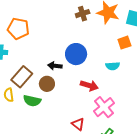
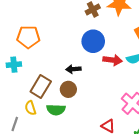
blue circle: (76, 54) -> (93, 41), moved
red arrow: (89, 86) -> (113, 60), moved

